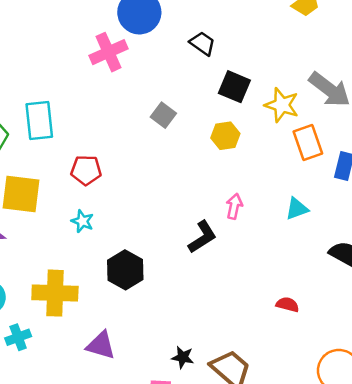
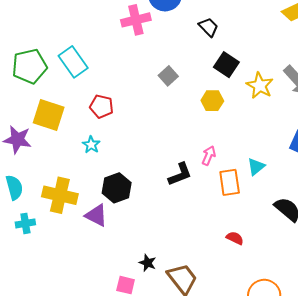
cyan rectangle: (39, 121) -> (73, 62), turned -40
orange rectangle: (308, 143) -> (230, 182), moved
cyan triangle: (297, 209) -> (256, 167), turned -30
purple triangle: (101, 345) -> (96, 215), moved

